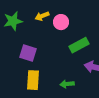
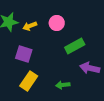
yellow arrow: (42, 16) -> (30, 26), moved
yellow rectangle: (33, 80) -> (29, 81), turned 30

